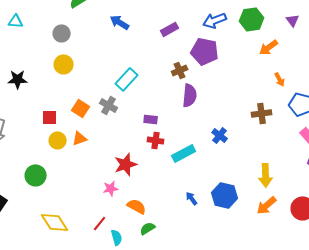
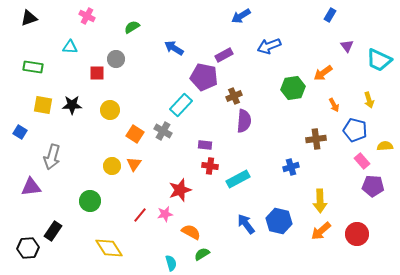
green hexagon: (252, 19) -> (293, 88), moved
purple pentagon: (205, 51) -> (204, 77), moved
yellow circle: (64, 64) -> (110, 110), moved
red square: (50, 117) -> (97, 73), moved
blue cross: (220, 135) -> (291, 167), moved, turned 35
orange triangle: (80, 138) -> (134, 164), turned -35
blue arrow: (192, 198) -> (246, 224), size x1.5
red line: (100, 223) -> (140, 215), moved

